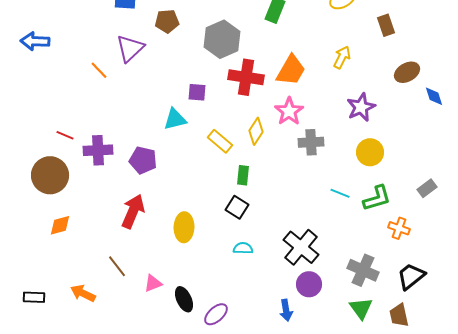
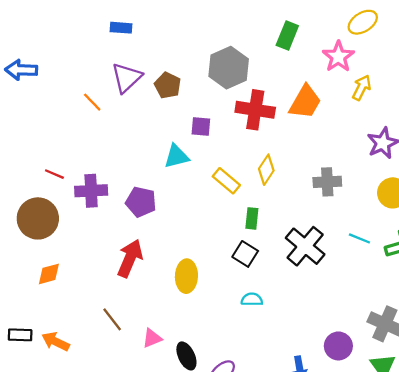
brown pentagon: (167, 21) -> (168, 85), moved, turned 30
pink star: (289, 111) -> (338, 57), moved
black cross: (301, 247) -> (305, 246), moved
purple circle: (309, 284) -> (338, 346), moved
orange arrow: (83, 293) -> (56, 342), moved
black rectangle: (34, 297) -> (20, 335), moved

